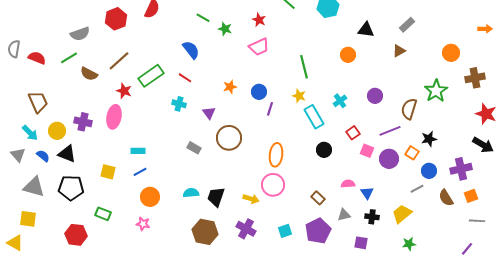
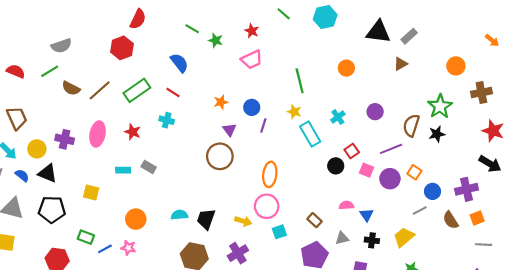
red hexagon: (116, 19) -> (122, 48), moved
orange arrow: (485, 29) -> (492, 40), turned 40
black triangle: (366, 30) -> (378, 32), moved, size x1.4
brown line: (119, 61) -> (100, 90), moved
red star: (124, 91) -> (133, 132), moved
purple triangle: (209, 113) -> (229, 130), moved
black star: (429, 139) -> (437, 134), moved
gray rectangle: (194, 148) -> (149, 167), moved
black circle: (324, 150) -> (336, 166), moved
blue line: (140, 172) -> (105, 249), moved
purple cross: (246, 229) -> (238, 253), turned 30
cyan square: (285, 231) -> (279, 232), moved

